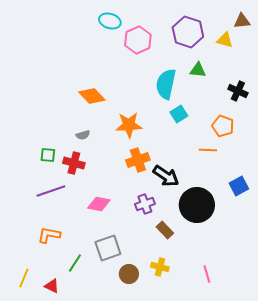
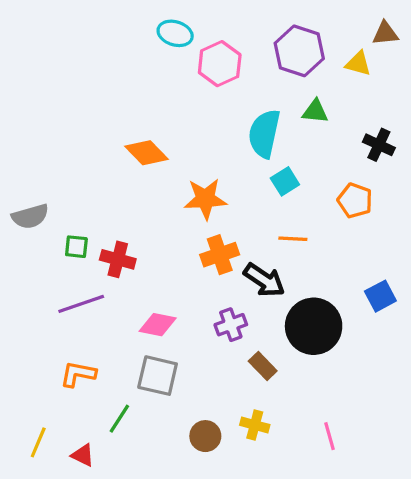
gray semicircle: (83, 135) -> (30, 216), moved, size x1.6
orange line: (208, 150) -> (293, 239), moved
gray square: (108, 248) -> (158, 376), moved, turned 32

